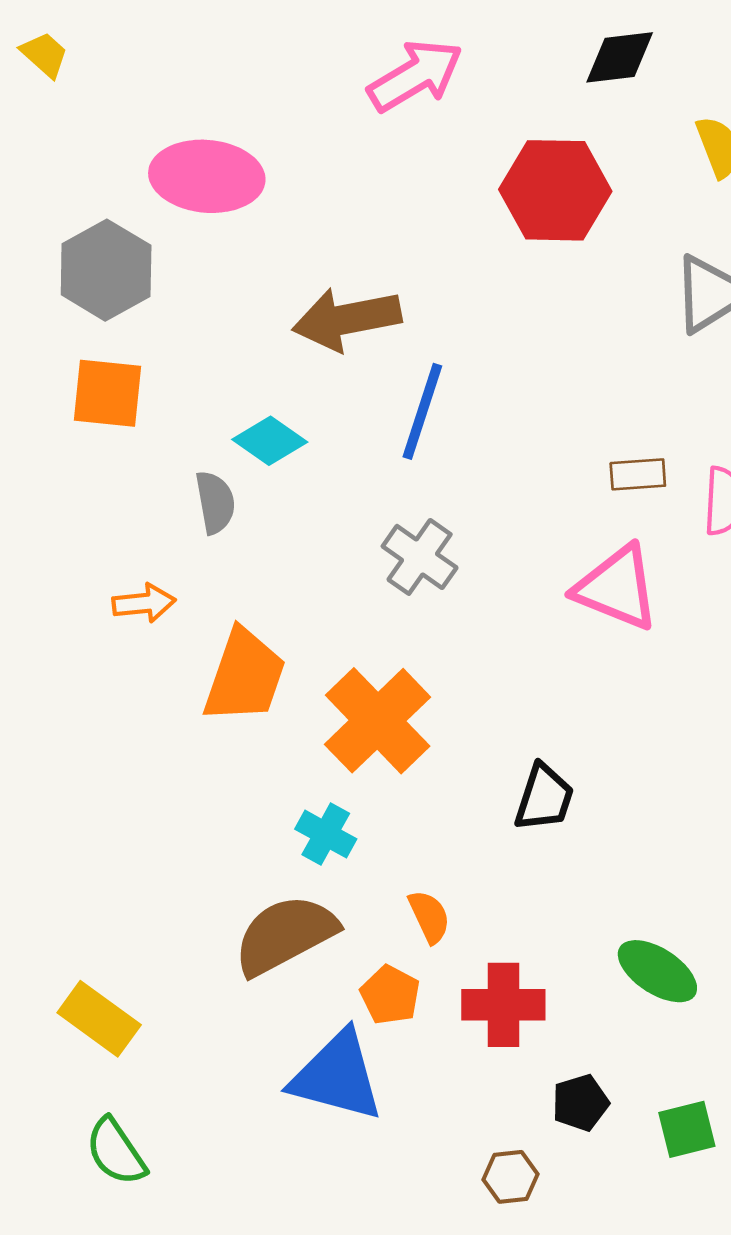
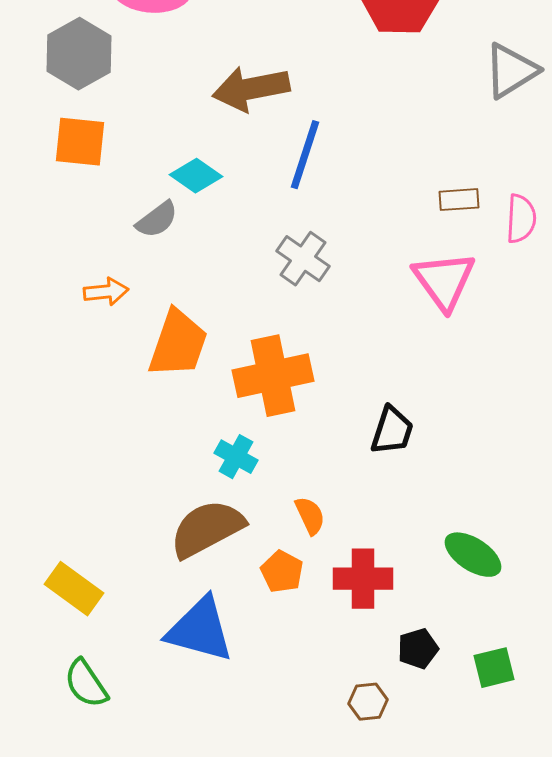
gray semicircle: (215, 502) -> (157, 220), turned 63
pink triangle: (617, 588) -> (444, 281), turned 32
orange cross: (378, 721) -> (273, 376), turned 32
blue triangle: (337, 1076) -> (200, 630), moved

